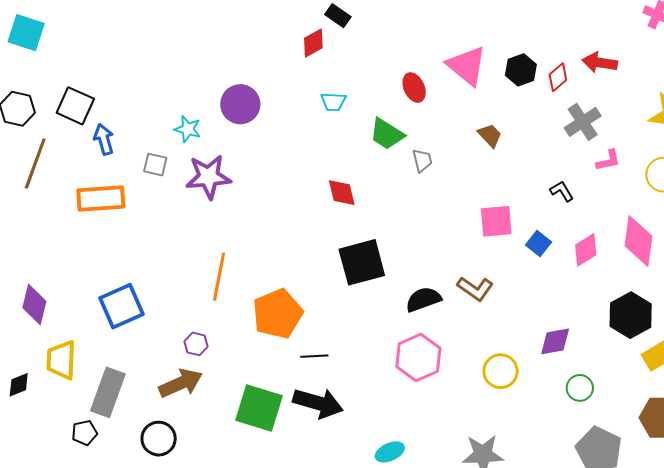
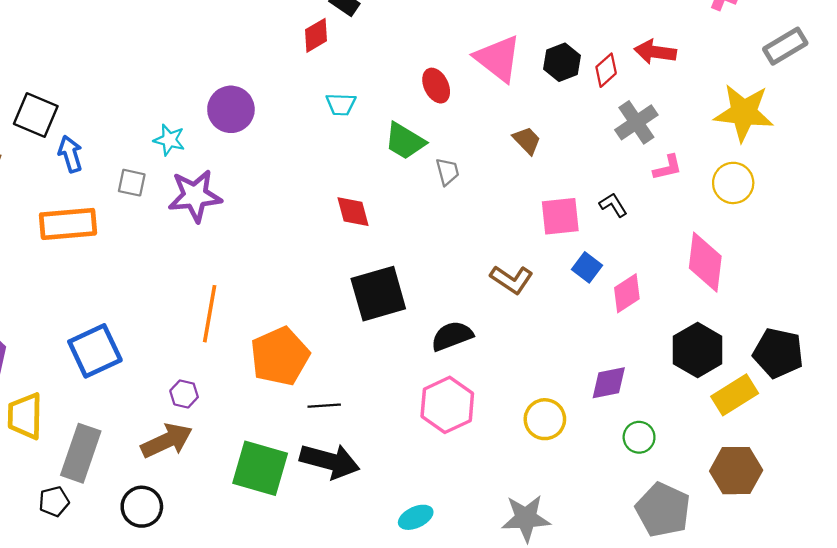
pink square: (496, 221) -> (560, 216), moved
pink diamond: (586, 250) -> (627, 293), moved
brown L-shape: (475, 289) -> (512, 279), moved

